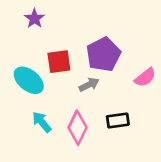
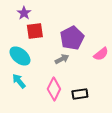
red square: (59, 62) -> (35, 31), moved
black rectangle: (118, 121) -> (80, 94), moved
cyan arrow: (42, 122) -> (19, 81), moved

